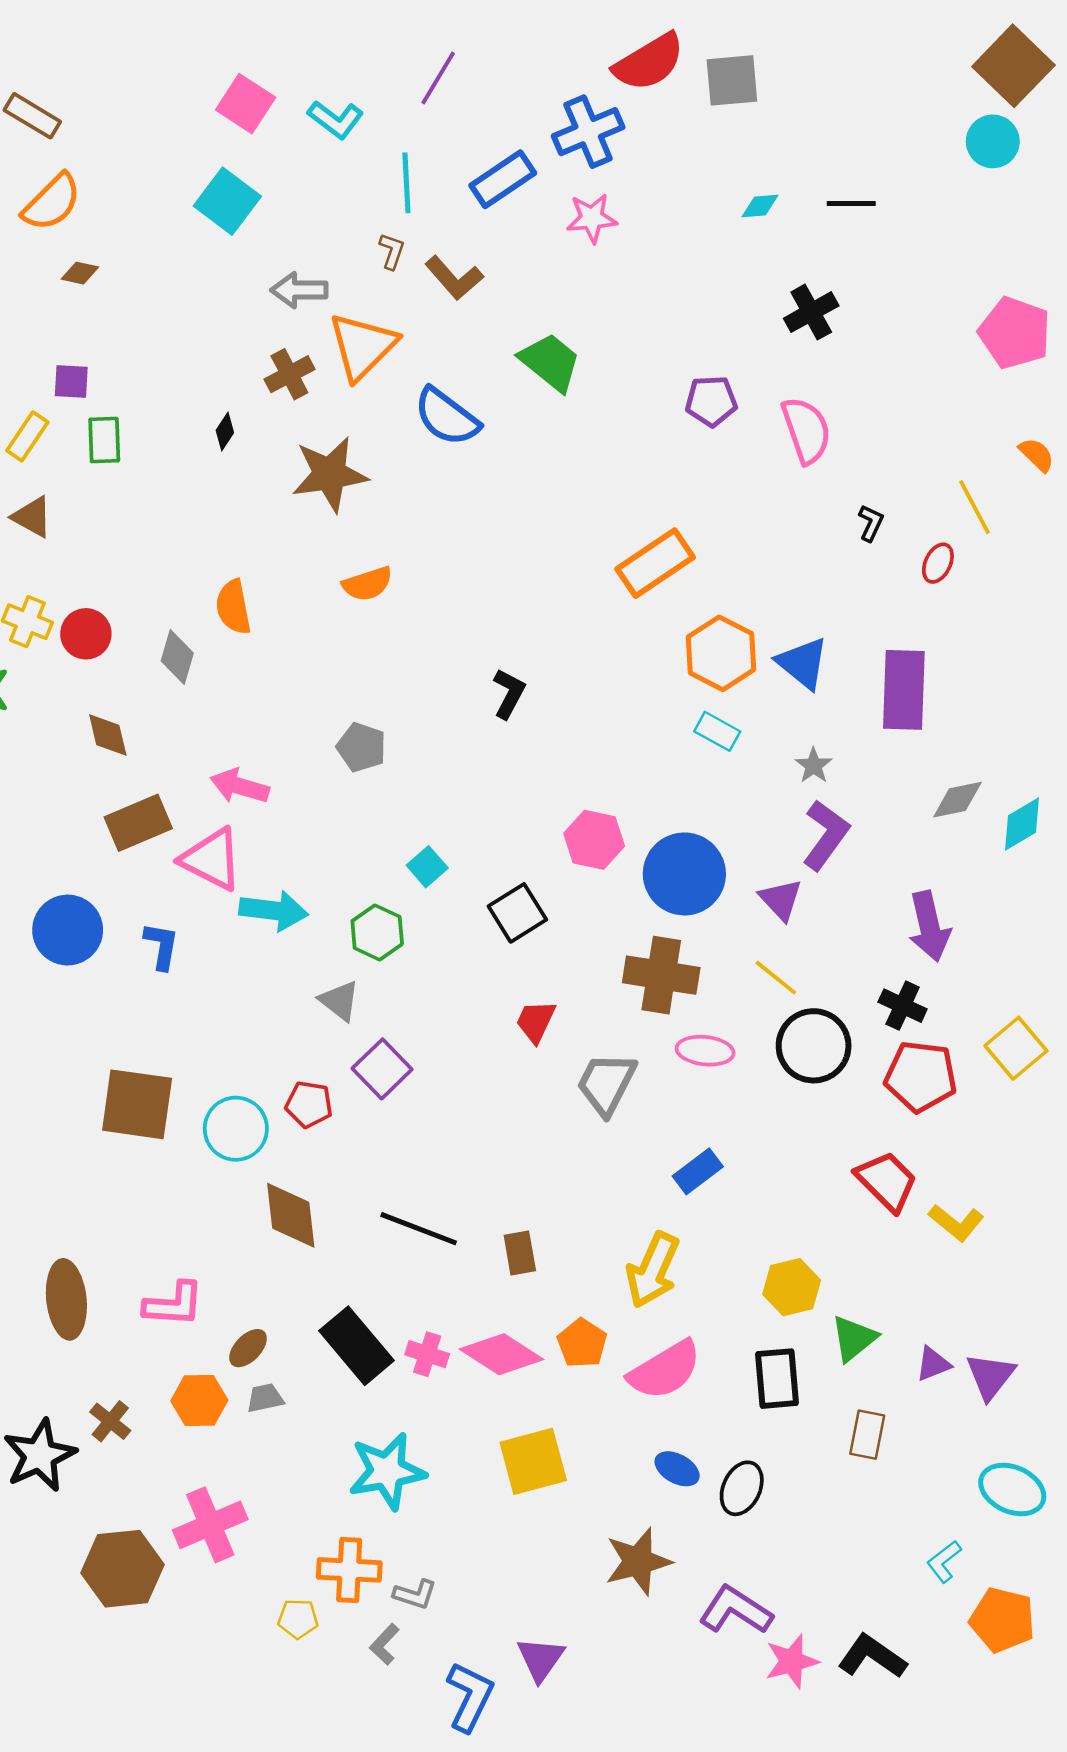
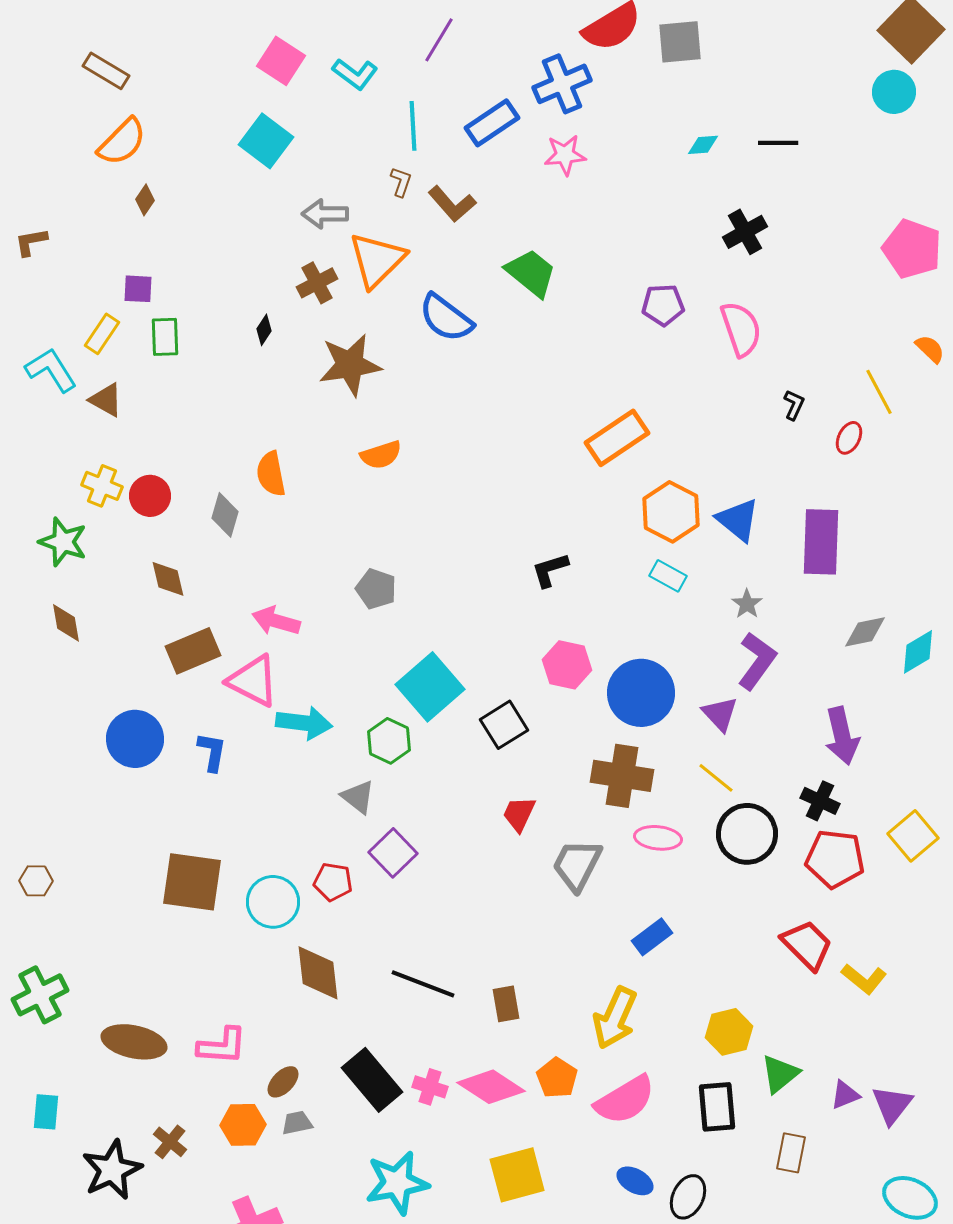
brown diamond: (80, 273) -> (145, 200), turned -68
black L-shape: (509, 694) -> (550, 570), moved, turned -135
cyan square: (427, 867) -> (430, 687), size x2.0
brown ellipse: (66, 1299) -> (134, 1042), turned -72

